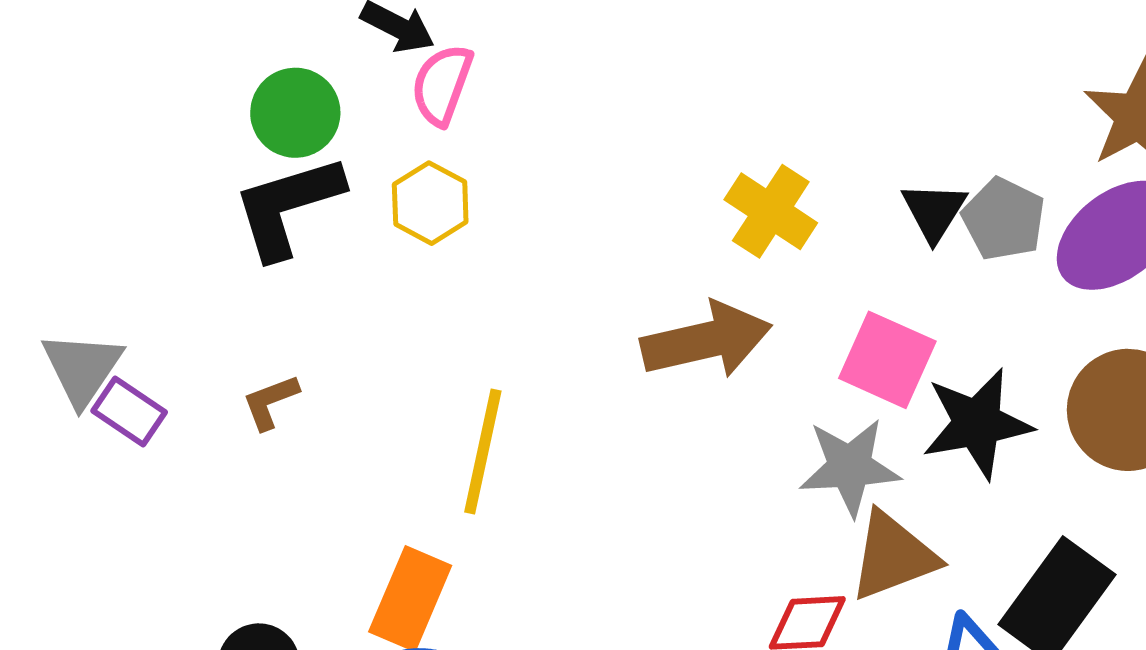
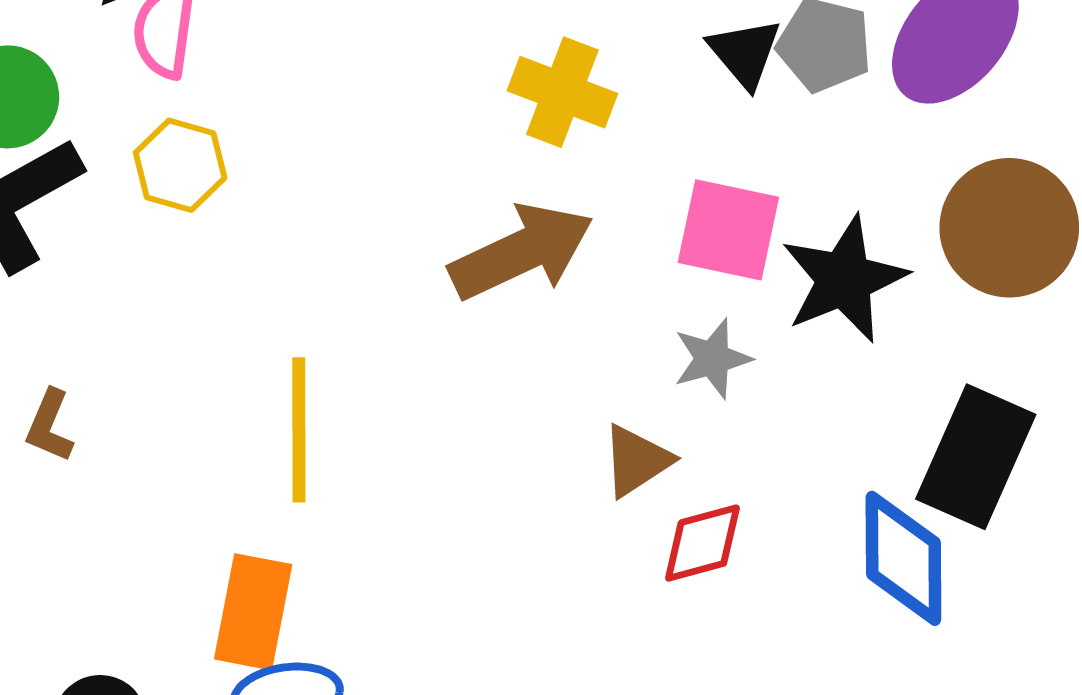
brown L-shape: (270, 402) -> (50, 426), turned -34
gray star: (850, 467) -> (712, 359), size x0.7
brown triangle: (893, 556) -> (637, 461), moved, size x0.7

